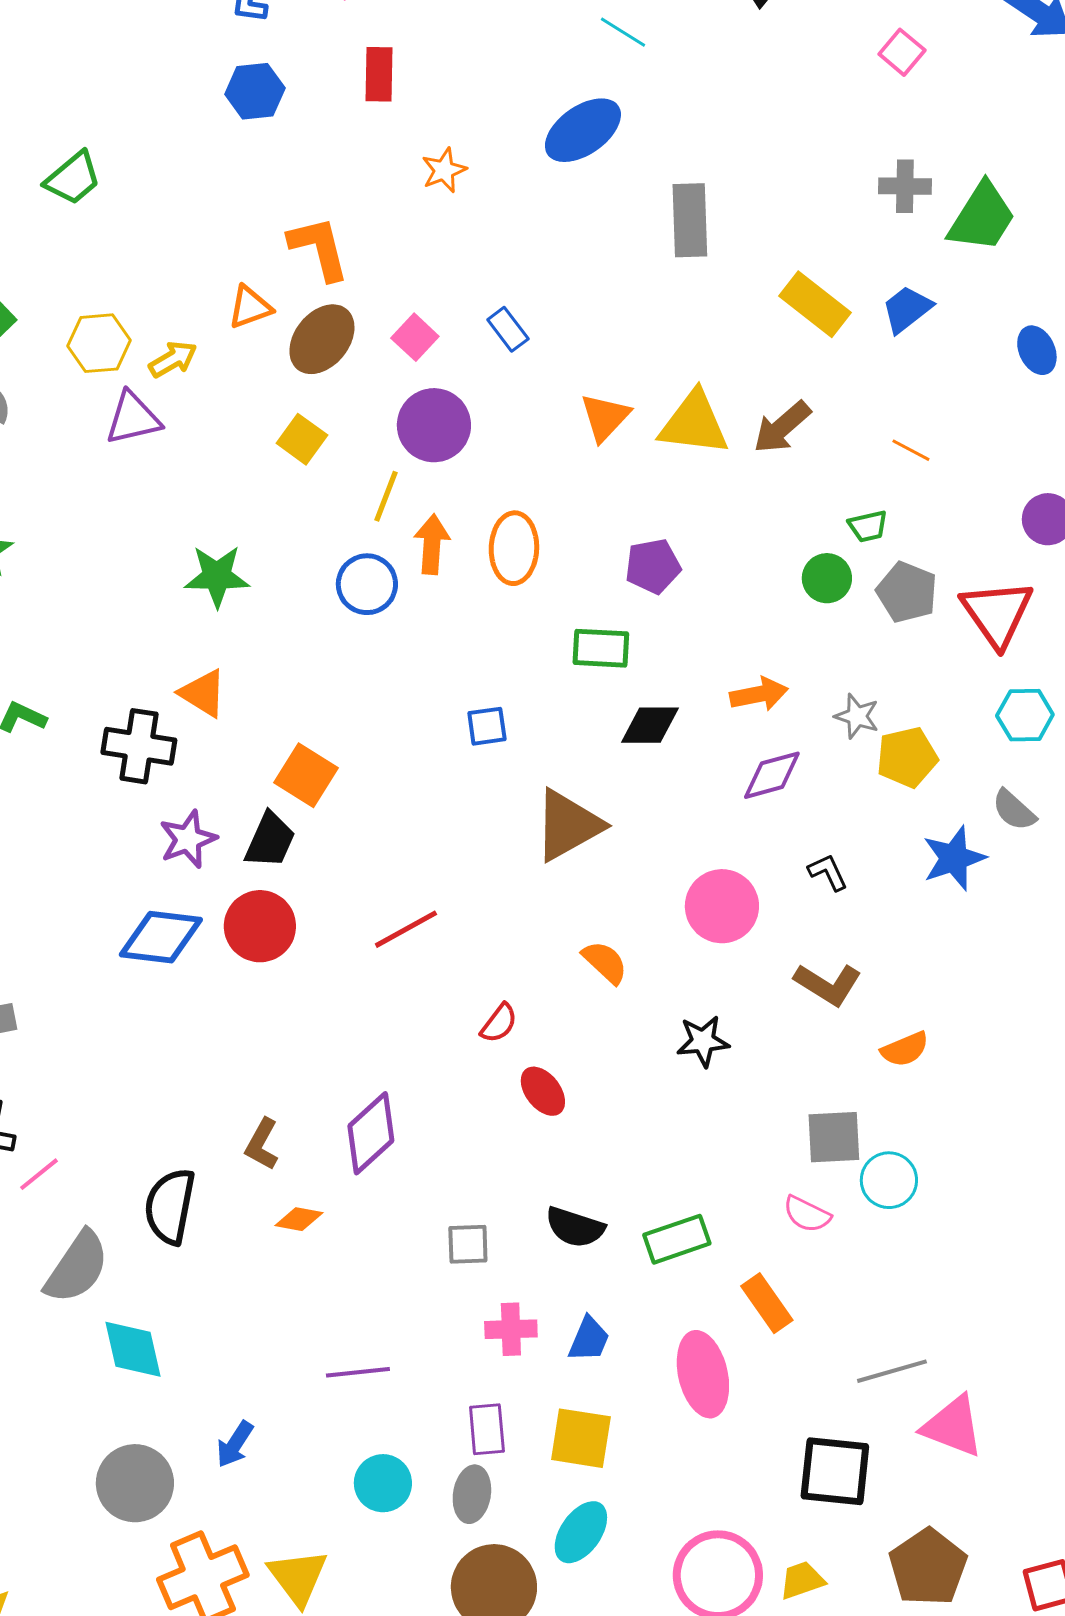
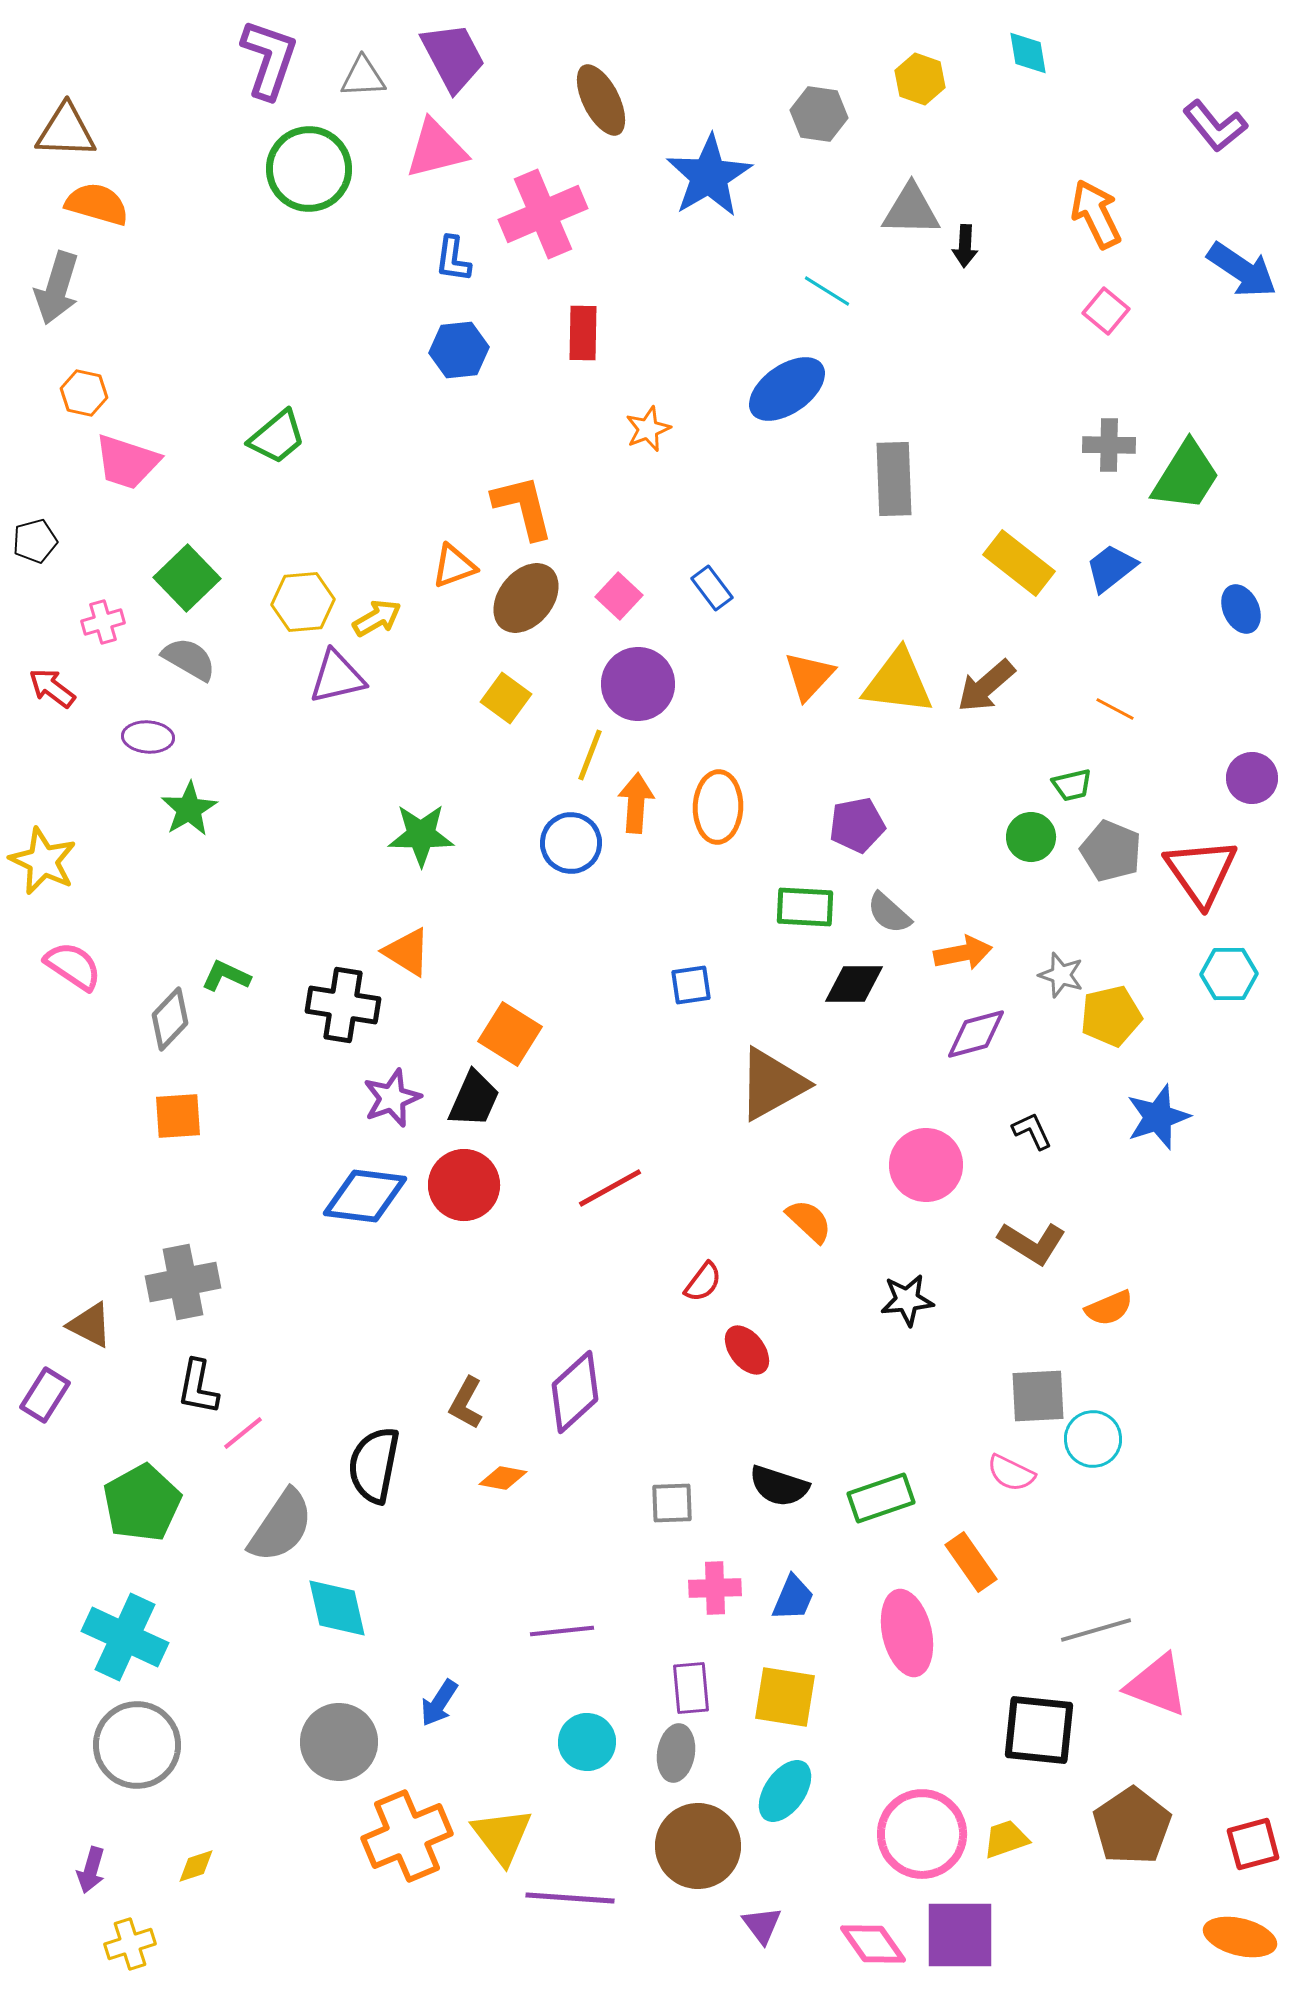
gray semicircle: (1014, 810) -> (889, 913), moved

